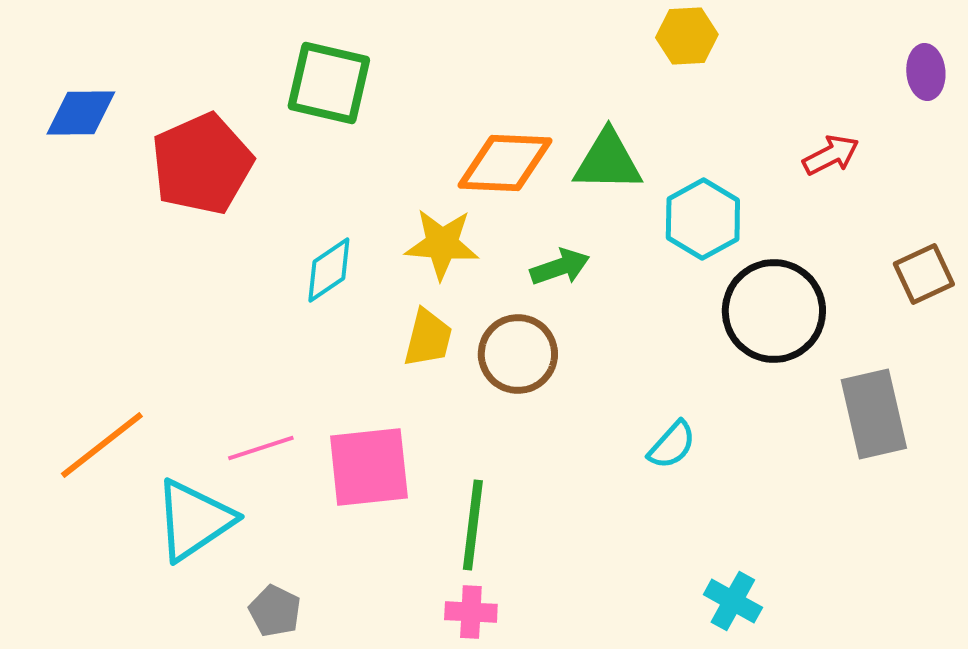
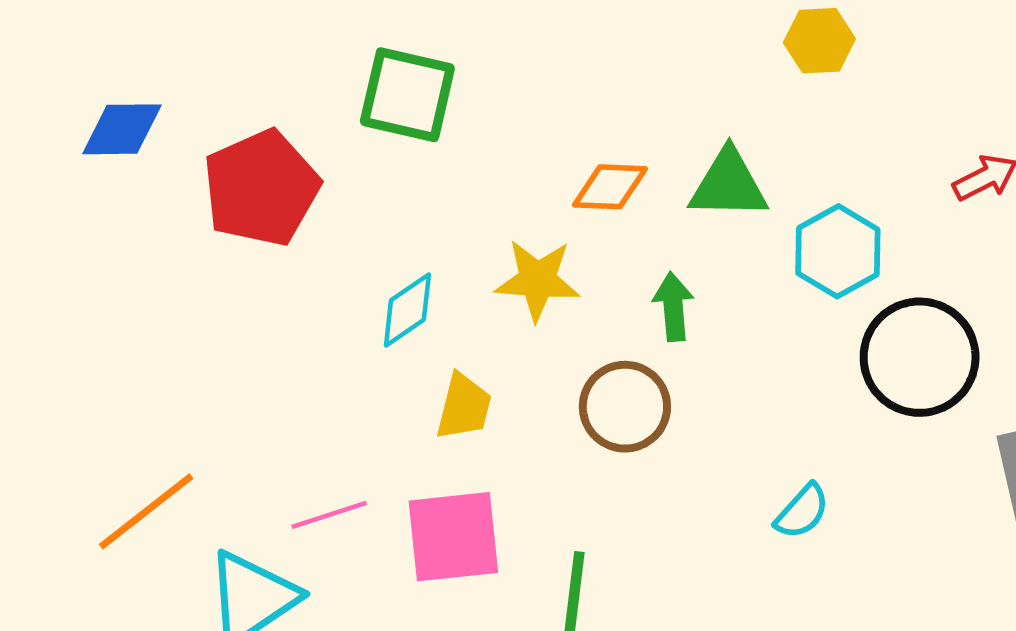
orange diamond: (505, 163) -> (610, 187), size x0.7
green arrow: (560, 267) -> (673, 307), turned -76
yellow trapezoid: (428, 338) -> (464, 407), moved

